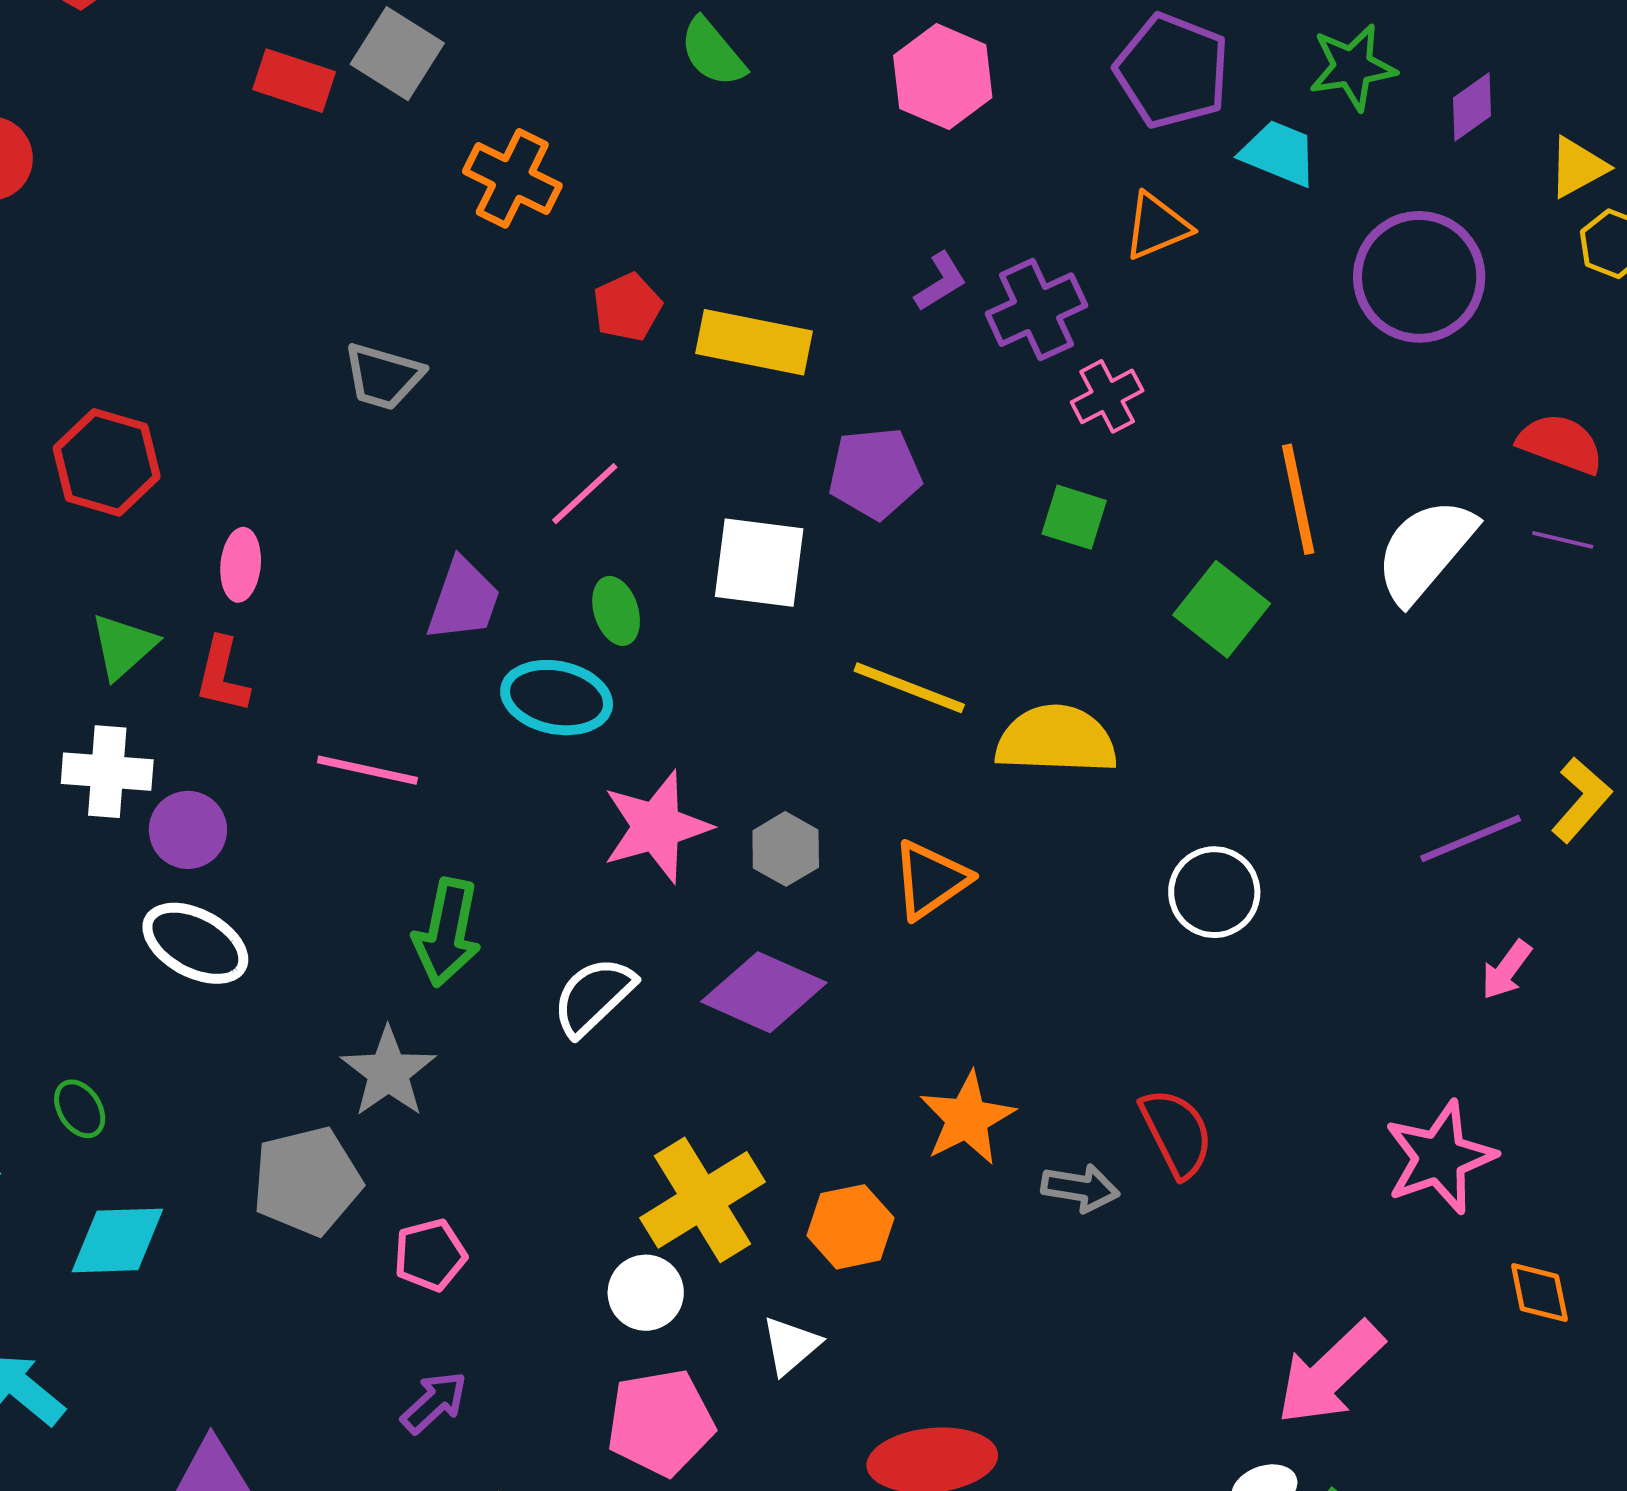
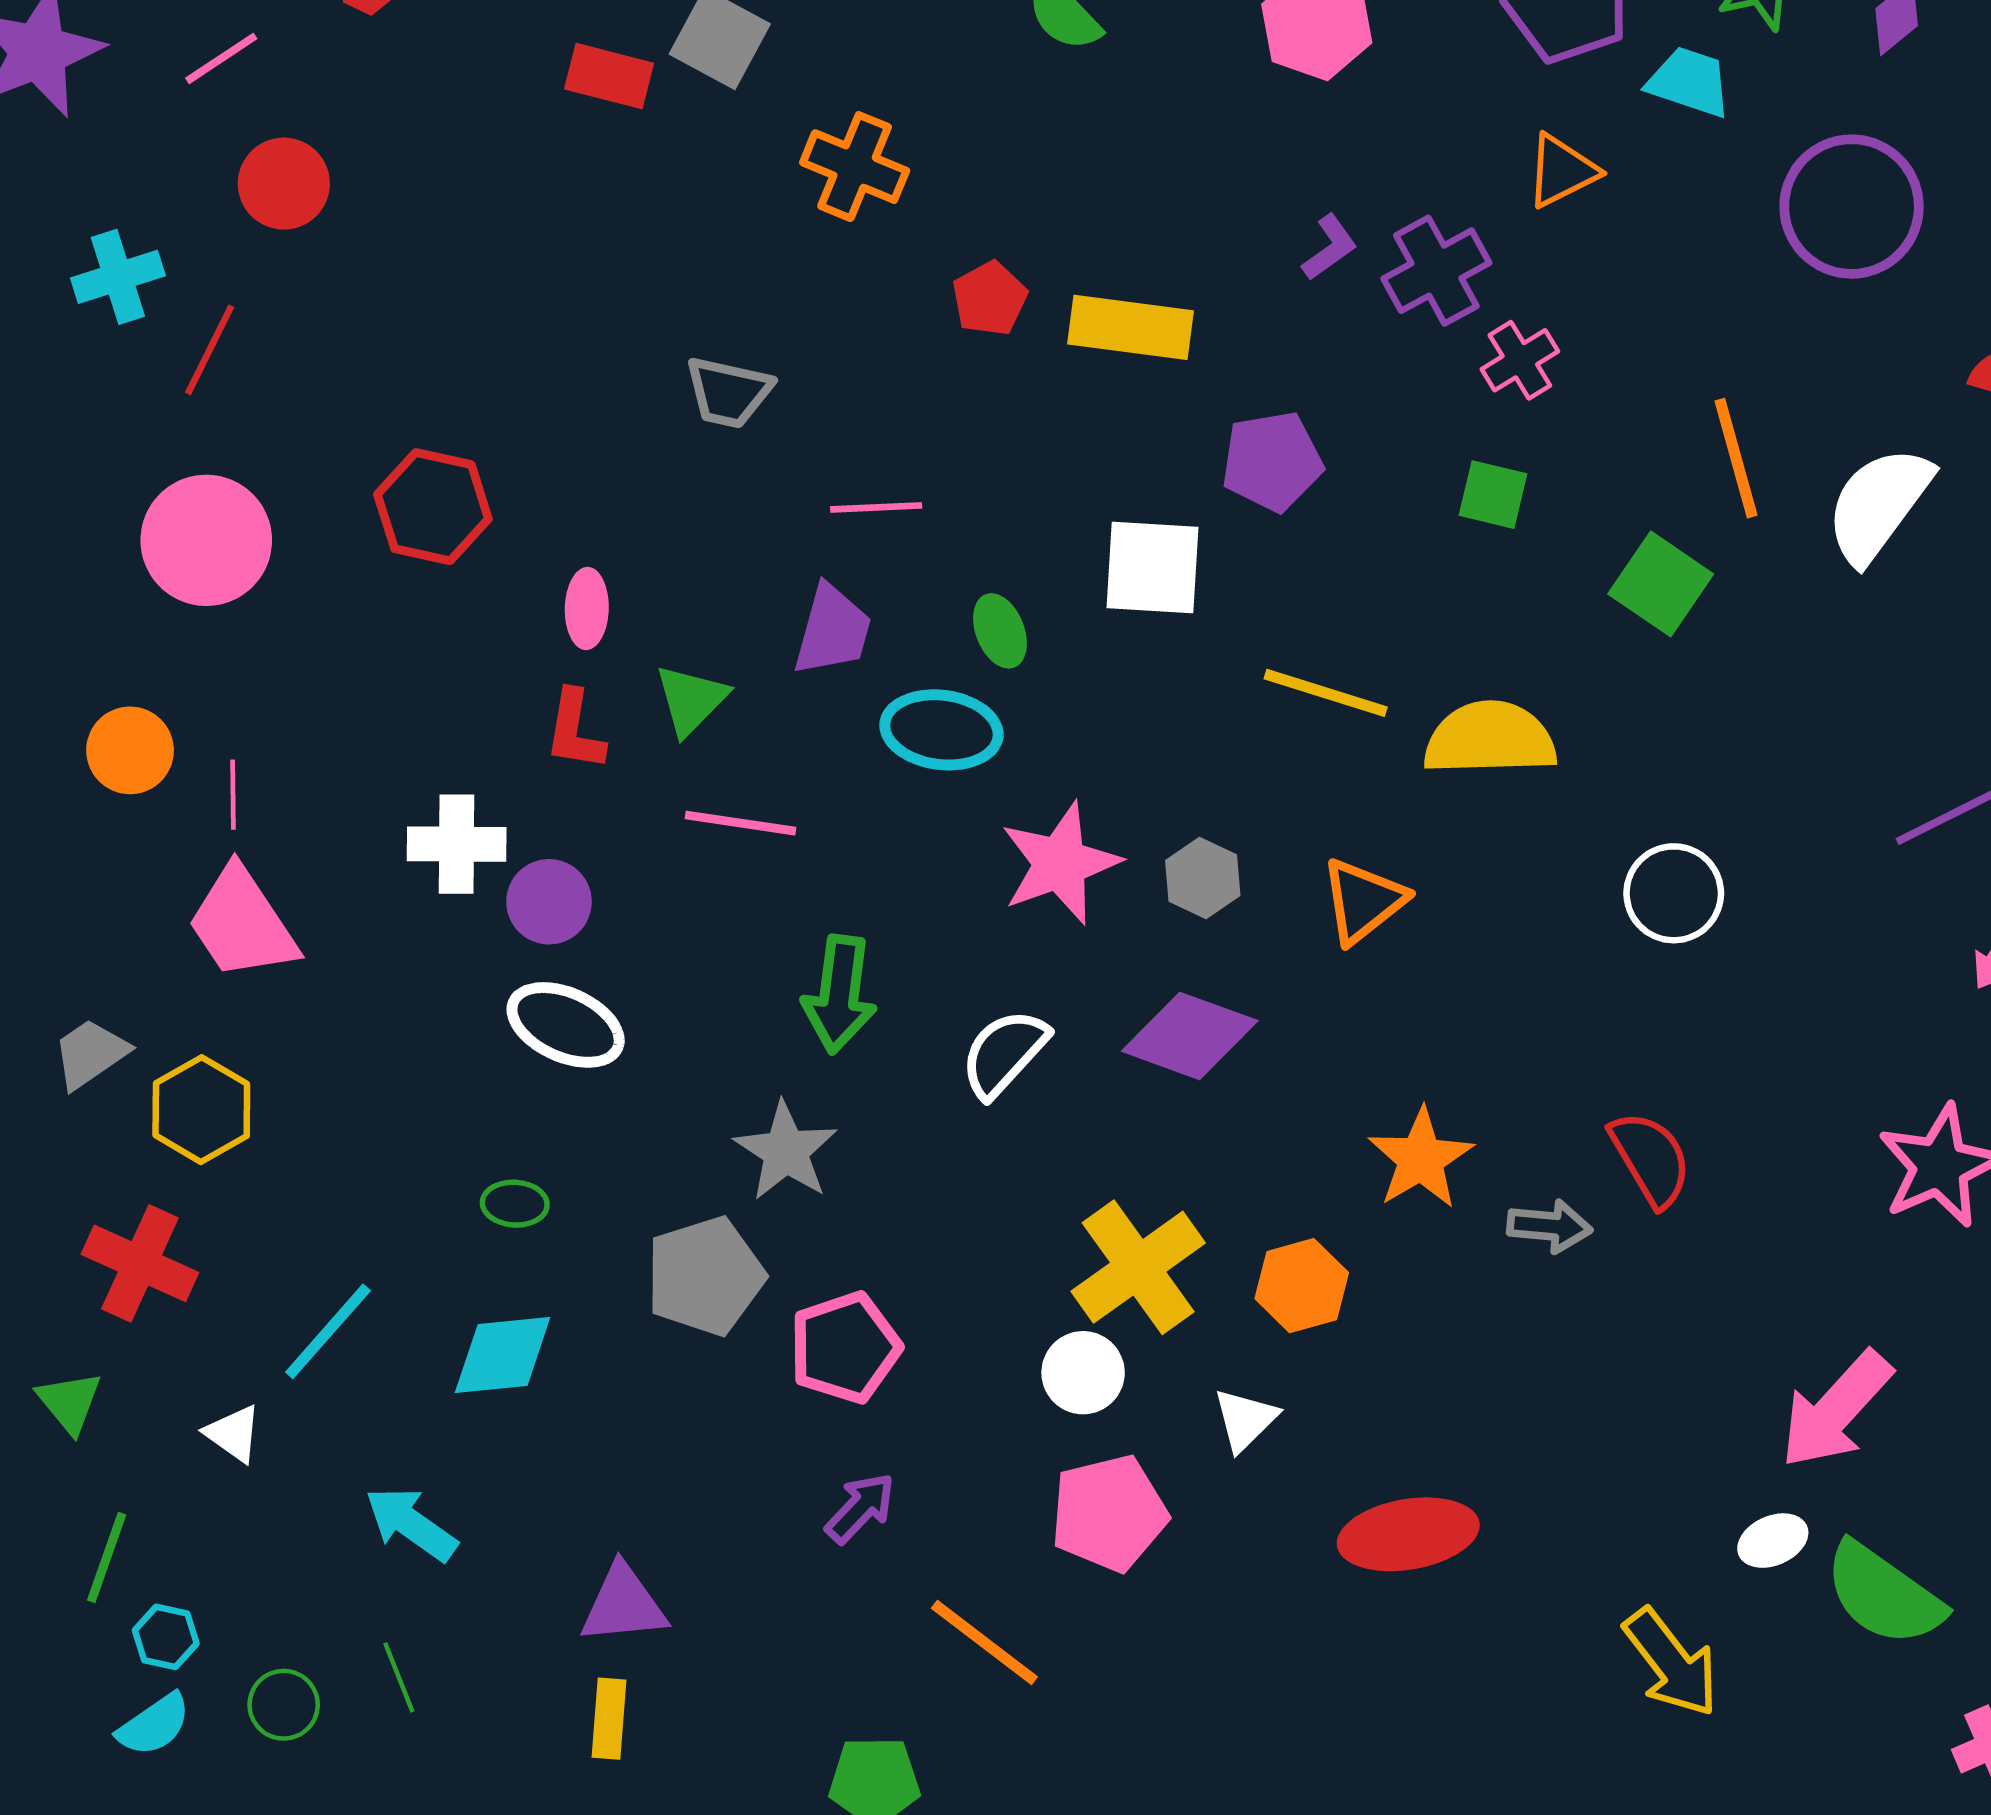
pink line: (585, 494) -> (876, 507), moved, turned 44
green triangle: (123, 646) -> (691, 700), moved
green ellipse: (80, 1109) -> (515, 1204), moved, turned -50
pink pentagon: (430, 1255) -> (845, 1348), size x1.4

